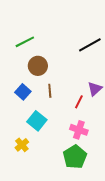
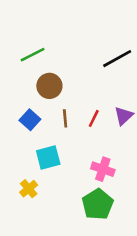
red line: (79, 102) -> (94, 118), moved
cyan square: (37, 121) -> (48, 157), turned 36

